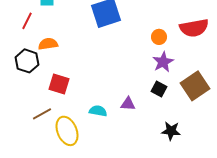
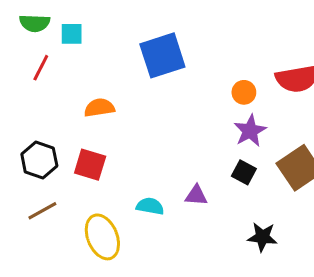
orange semicircle: (48, 44) -> (99, 108), moved
black hexagon: (27, 61) -> (39, 160), moved
brown line: (42, 114) -> (42, 211), moved

